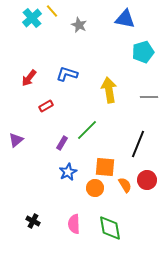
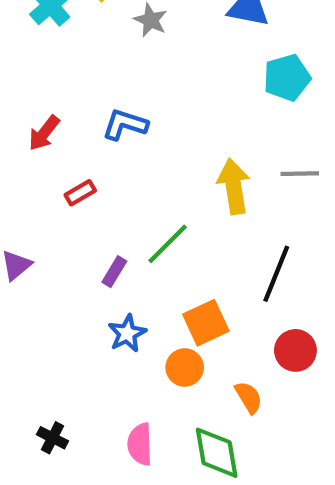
yellow arrow: (109, 90) -> (234, 186), moved
orange square: (105, 167) -> (206, 323), turned -30
orange semicircle: (125, 185) -> (249, 397), moved

